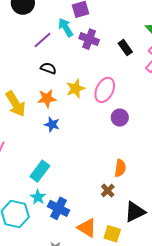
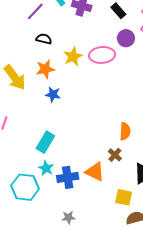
pink ellipse: (105, 90) -> (102, 55), turned 65
purple circle: (120, 118) -> (126, 38), moved
blue cross: (58, 208) -> (68, 177), turned -30
orange triangle: (87, 228) -> (95, 172), moved

